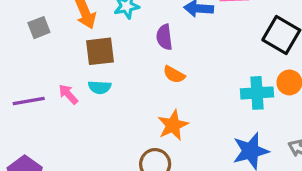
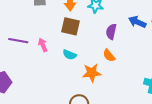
cyan semicircle: (100, 87) -> (70, 55), moved
orange star: (173, 125) -> (92, 73), moved

